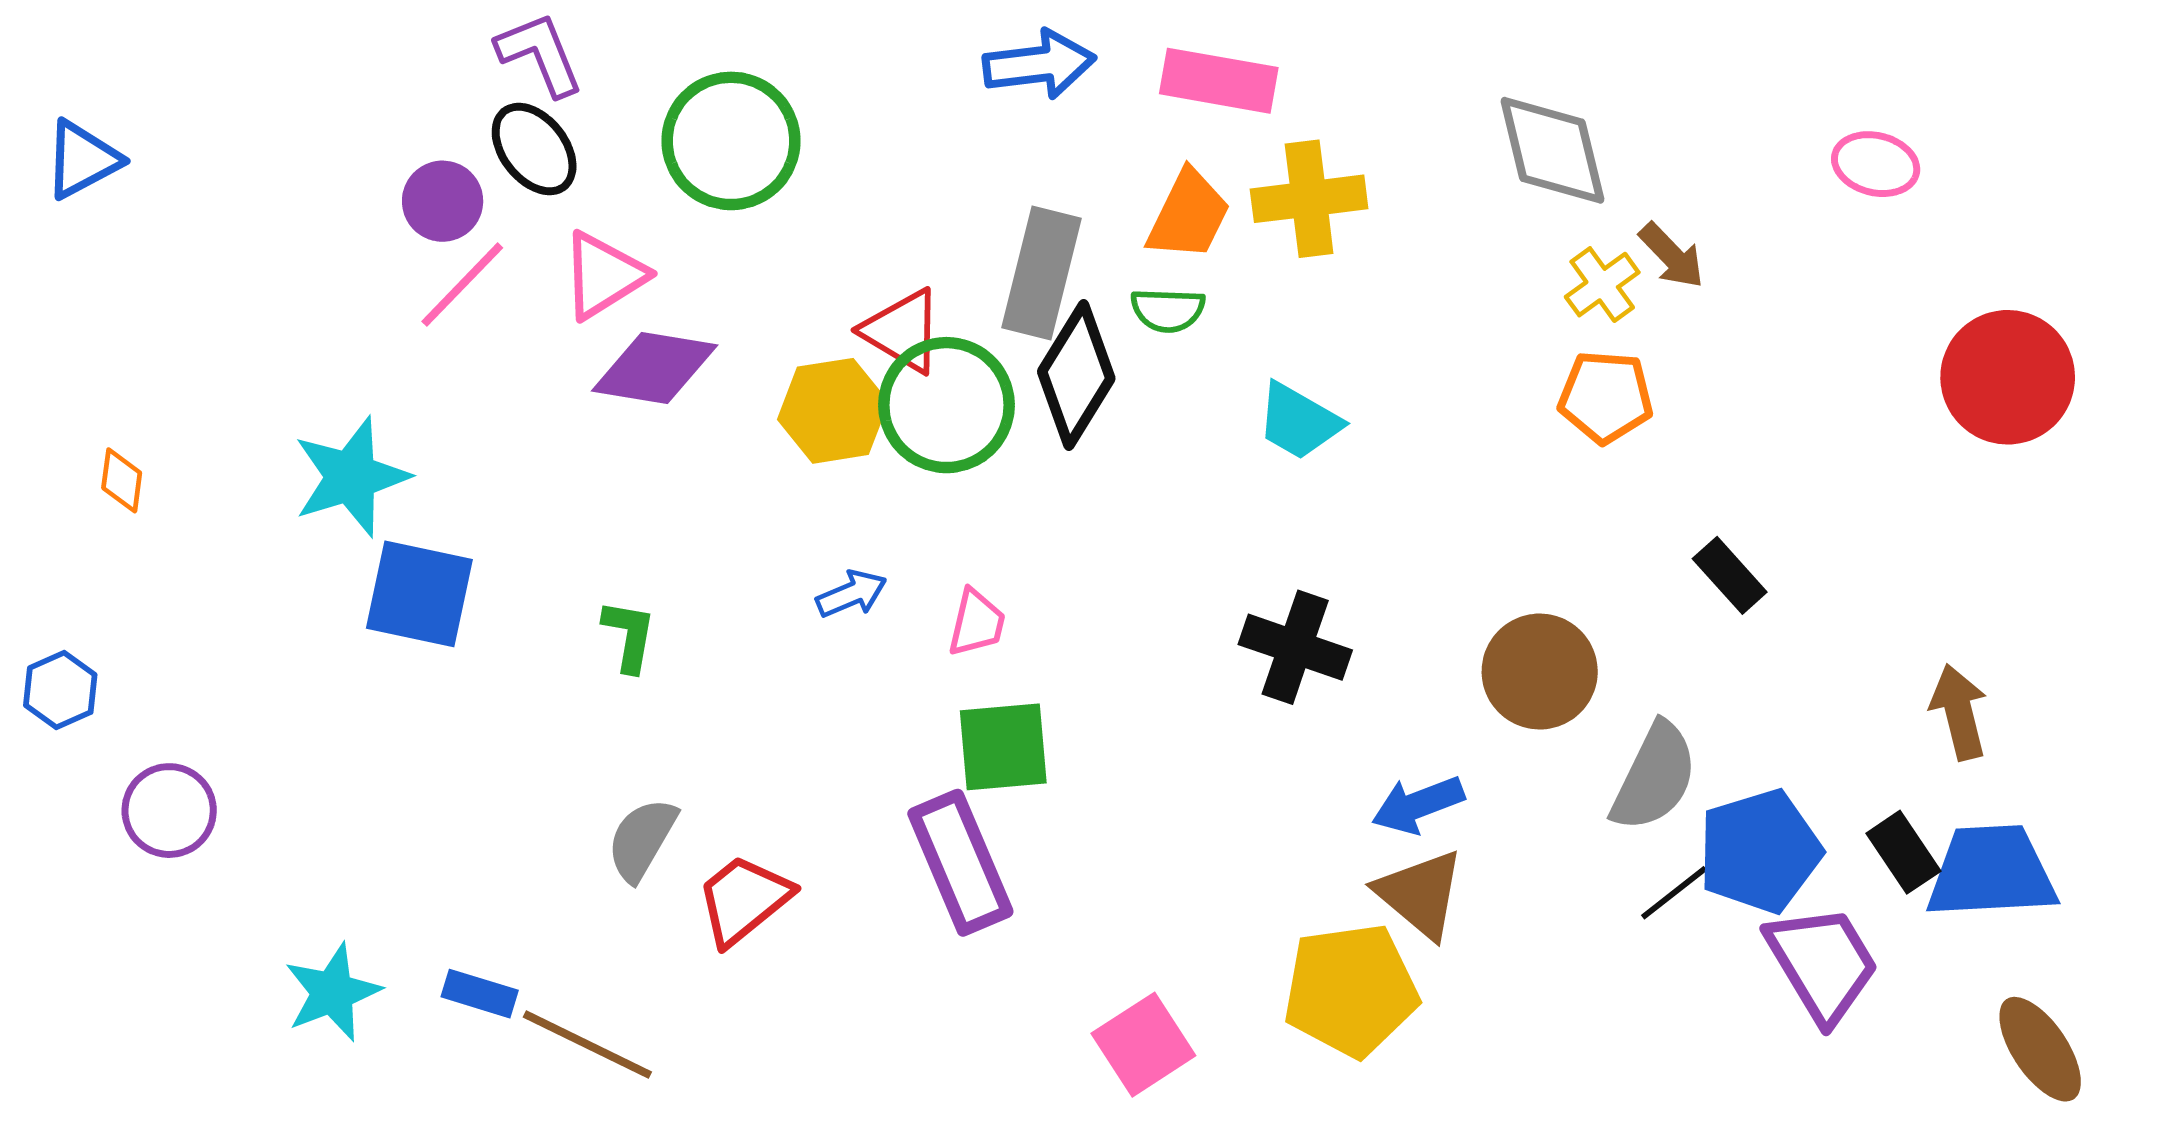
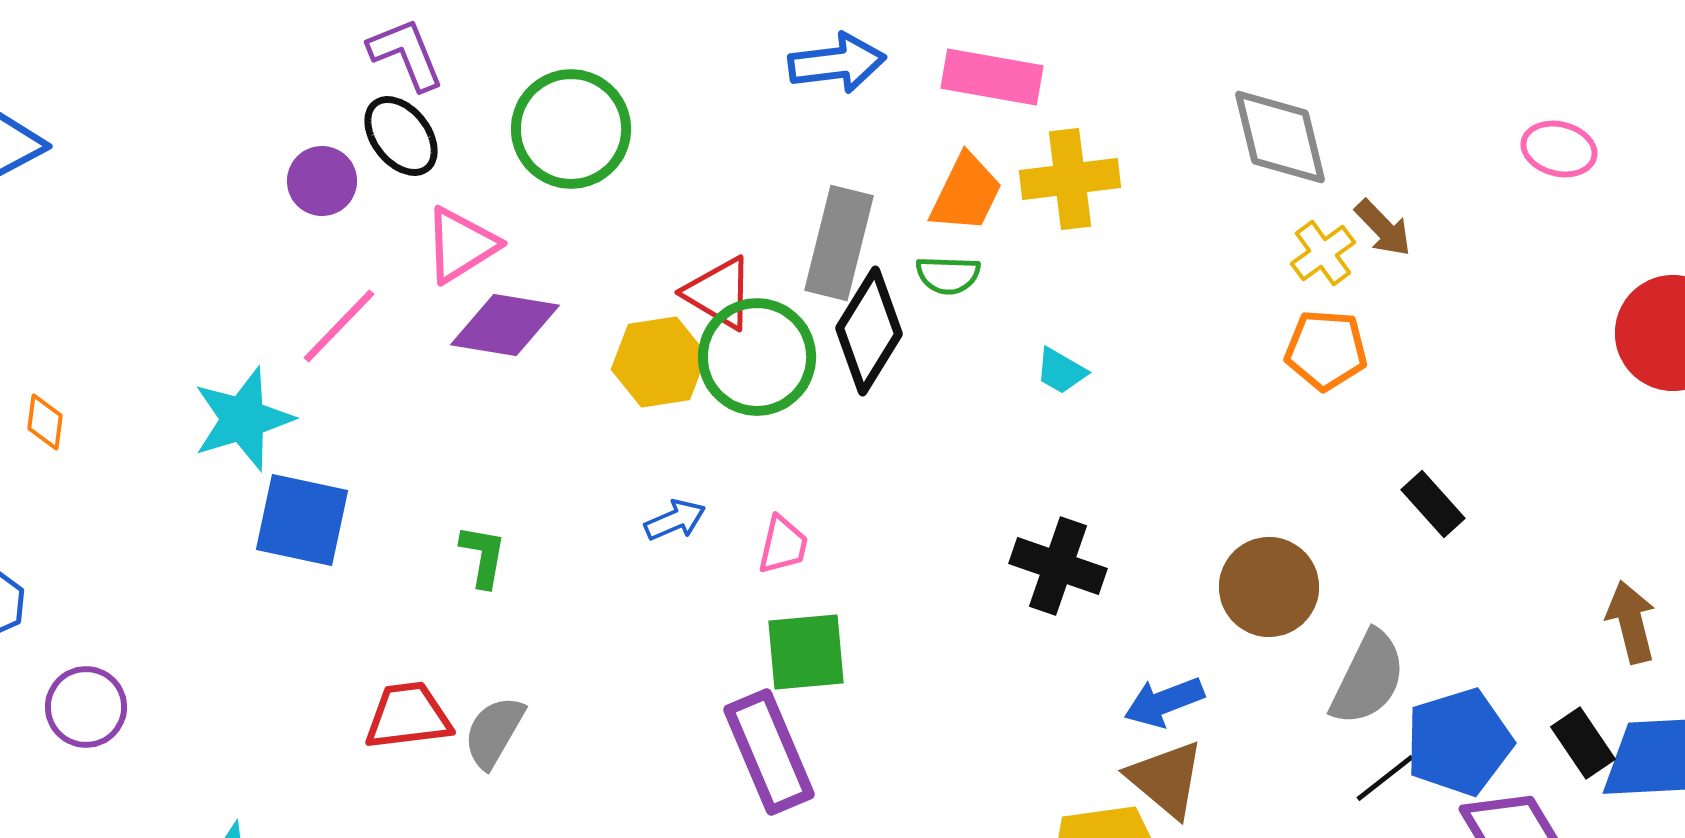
pink line: (462, 285) -> (339, 326), moved
cyan trapezoid: (1299, 421) -> (1061, 371), size x0.7
red trapezoid: (744, 900) -> (408, 716), moved, turned 32

